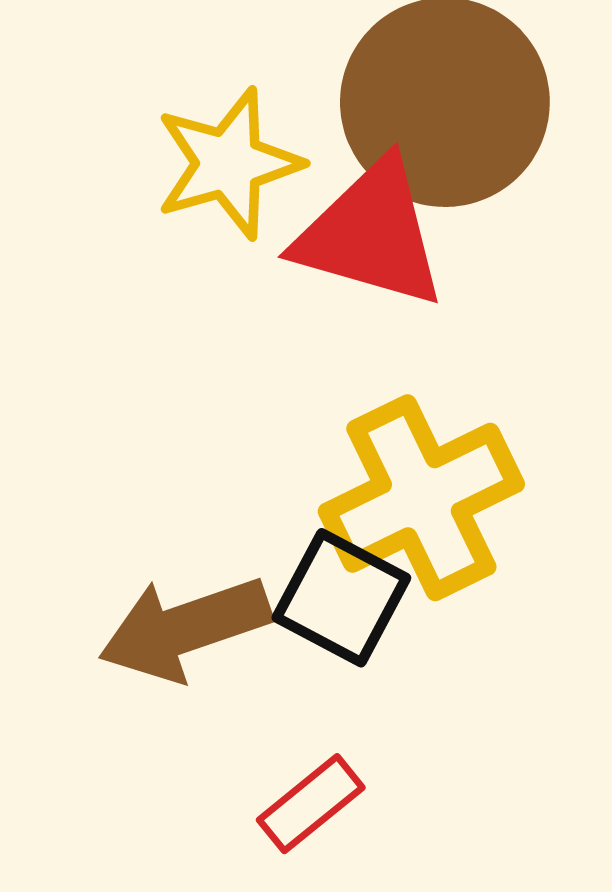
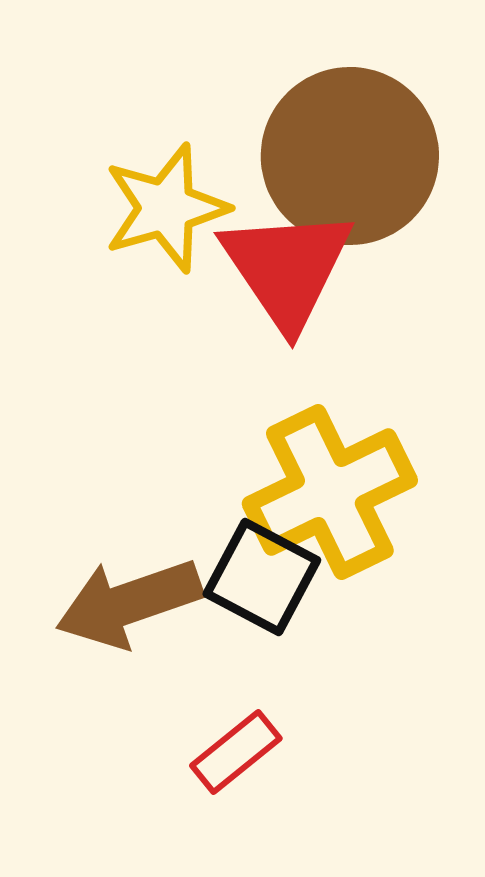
red triangle: (371, 234) -> (287, 268), turned 40

